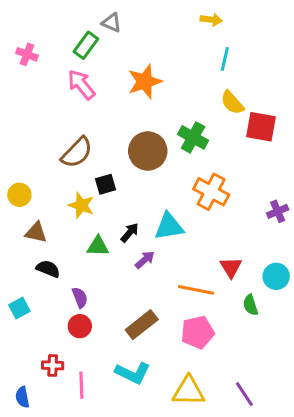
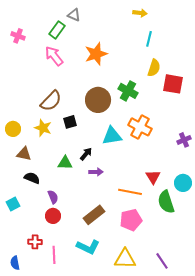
yellow semicircle: (232, 103) -> (154, 68), turned -120
yellow star: (81, 205) -> (43, 128), moved
cyan triangle: (169, 226) -> (112, 136), moved
purple arrow: (145, 260) -> (96, 172), turned 40
green semicircle: (250, 305) -> (166, 202), size x1.6

